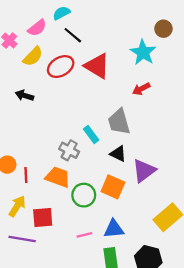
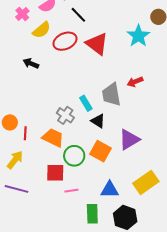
red arrow: (141, 89) -> (135, 82), moved
black triangle: (118, 154) -> (98, 121), moved
red square: (43, 218) -> (55, 173), moved
blue triangle: (114, 229) -> (110, 190), moved

